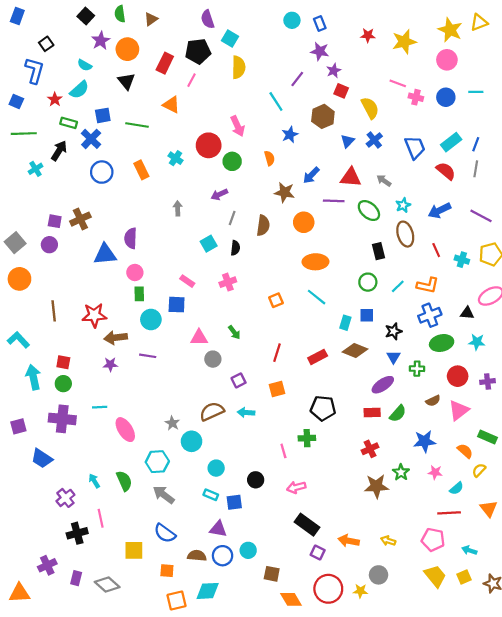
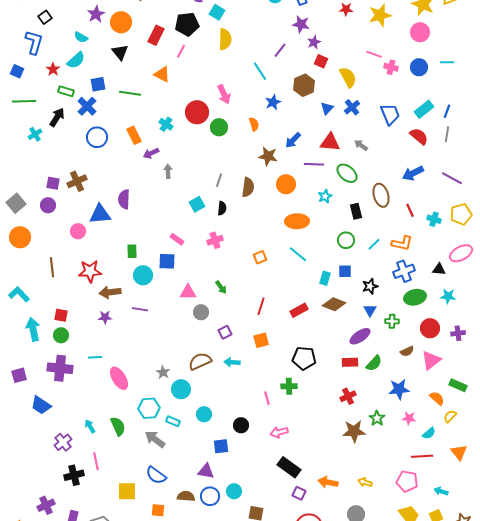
purple arrow: (219, 194) -> (151, 153), moved
cyan star: (403, 205) -> (325, 196), moved
pink circle: (135, 272) -> (78, 231), moved
cyan rectangle: (211, 495) -> (173, 421), moved

